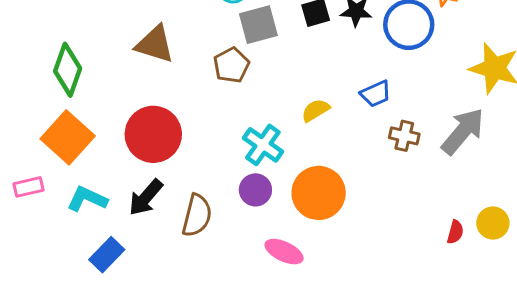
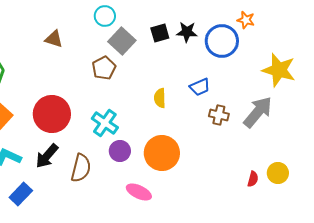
gray square: (258, 25) -> (122, 41), turned -32
brown triangle: (155, 44) -> (54, 39), moved, size x0.7
yellow semicircle: (316, 110) -> (160, 98), turned -60
cyan cross: (263, 145) -> (105, 123), moved

